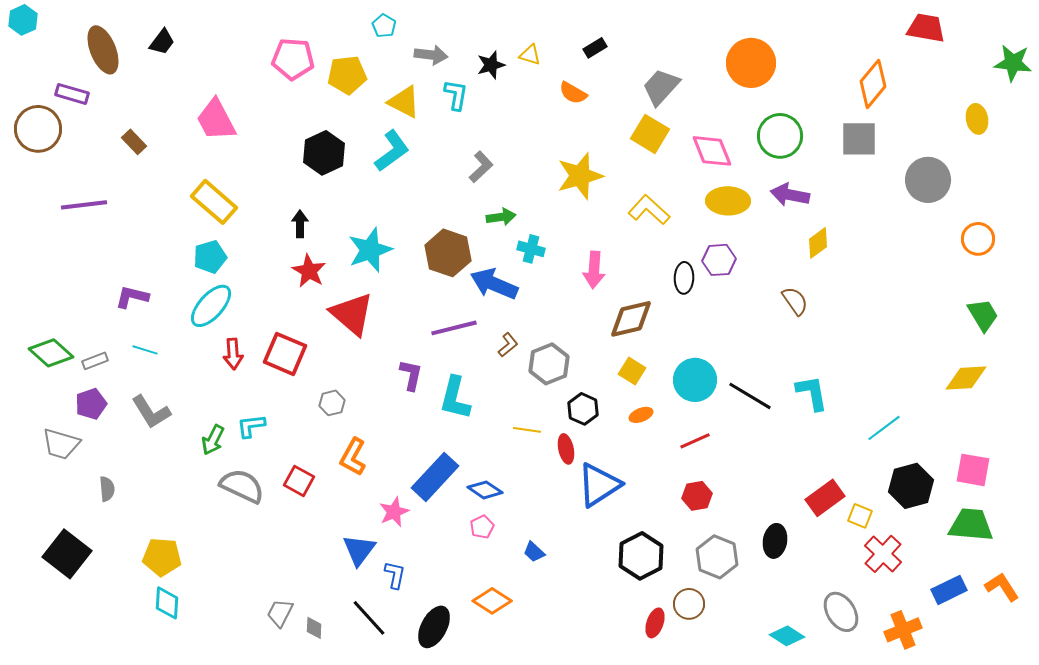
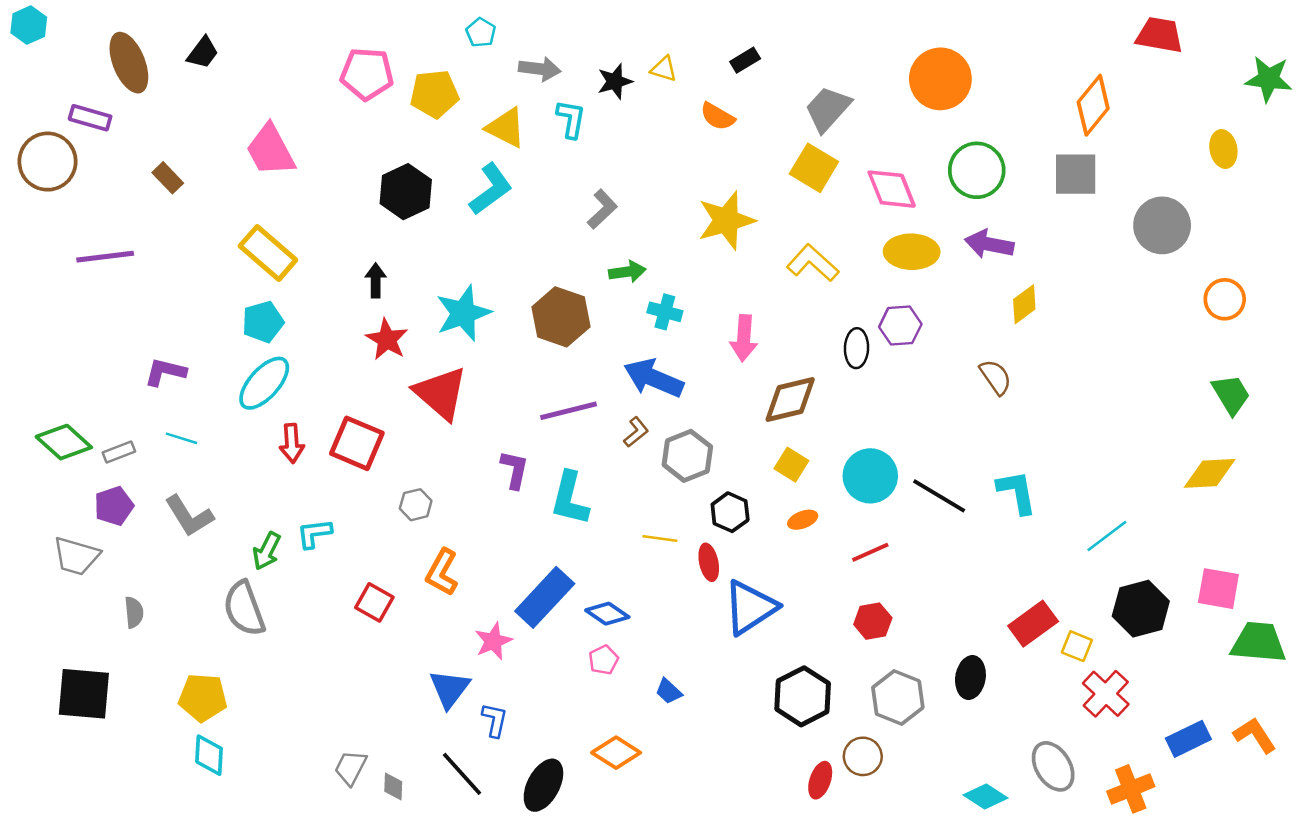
blue arrow: (494, 284) -> (654, 378), moved
gray semicircle: (242, 486) -> (244, 609), moved, turned -135
green trapezoid: (971, 525) -> (1258, 642), moved
black square: (67, 554) -> (84, 694), turned -33

